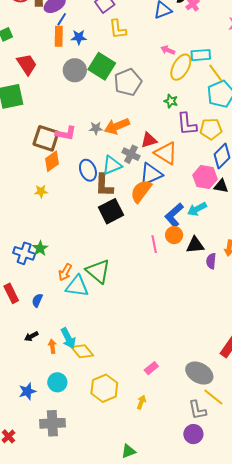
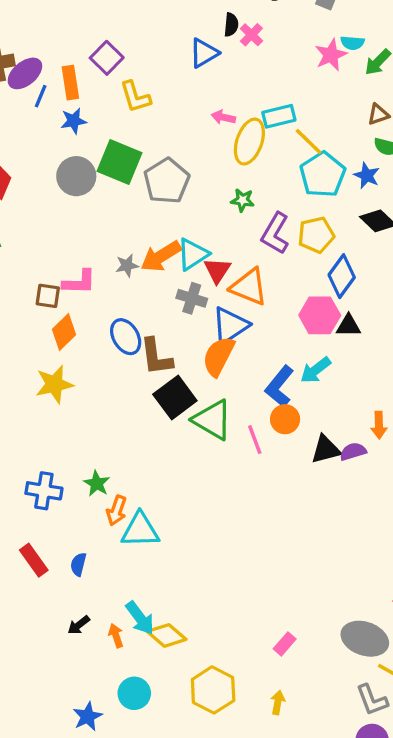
orange rectangle: (59, 36) -> (70, 83), moved
purple L-shape: (187, 124) -> (275, 233), turned 45
brown square: (46, 138) -> (48, 296), size x0.6
red triangle: (149, 140) -> (217, 270), turned -30
cyan triangle: (112, 165) -> (193, 254), moved
yellow star: (41, 191) -> (54, 384), size x1.6
black triangle: (195, 245) -> (326, 449), moved
green star: (40, 248) -> (97, 483), moved
purple semicircle: (211, 261) -> (353, 451), turned 77
green triangle: (98, 271) -> (213, 420), moved

